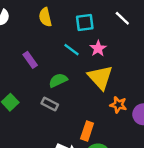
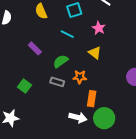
pink star: (98, 48) -> (99, 28), moved
yellow triangle: (100, 77) -> (95, 53), size x0.6
orange star: (118, 105) -> (80, 77), moved

